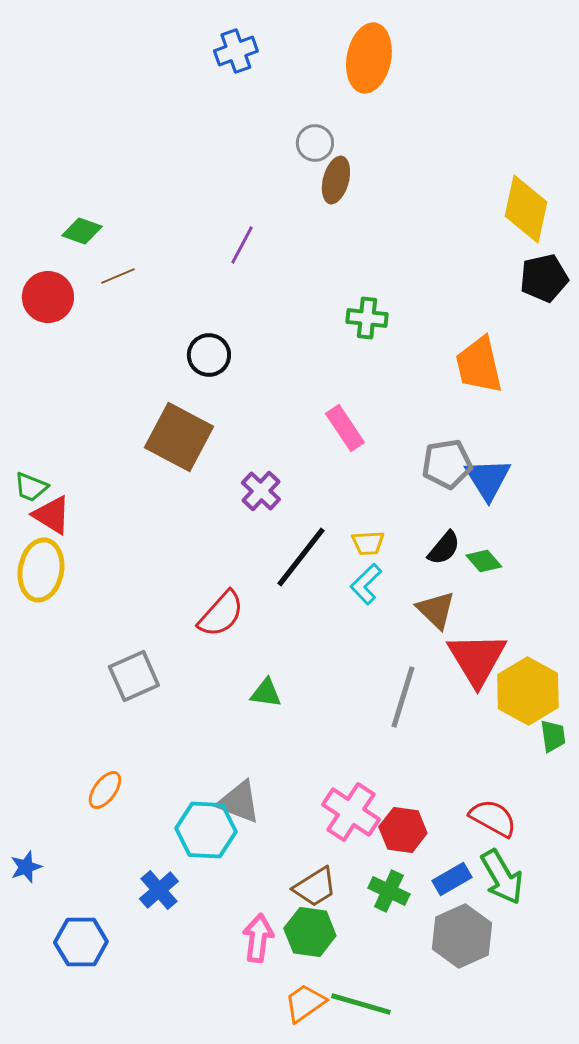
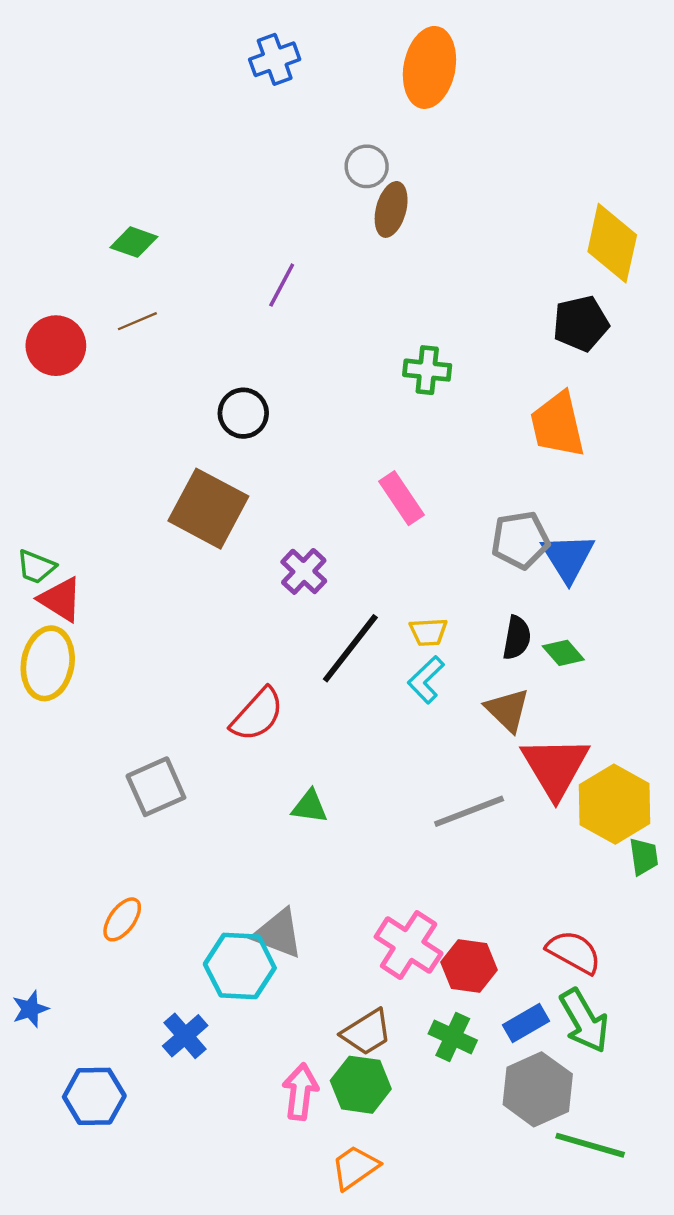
green diamond: (82, 231) -> (134, 242), moved
black pentagon: (544, 278) -> (581, 324), moved
black semicircle: (444, 548) -> (517, 638), turned -30
gray line: (403, 697) -> (469, 811), turned 52
green line: (361, 1004) -> (590, 1145), moved

